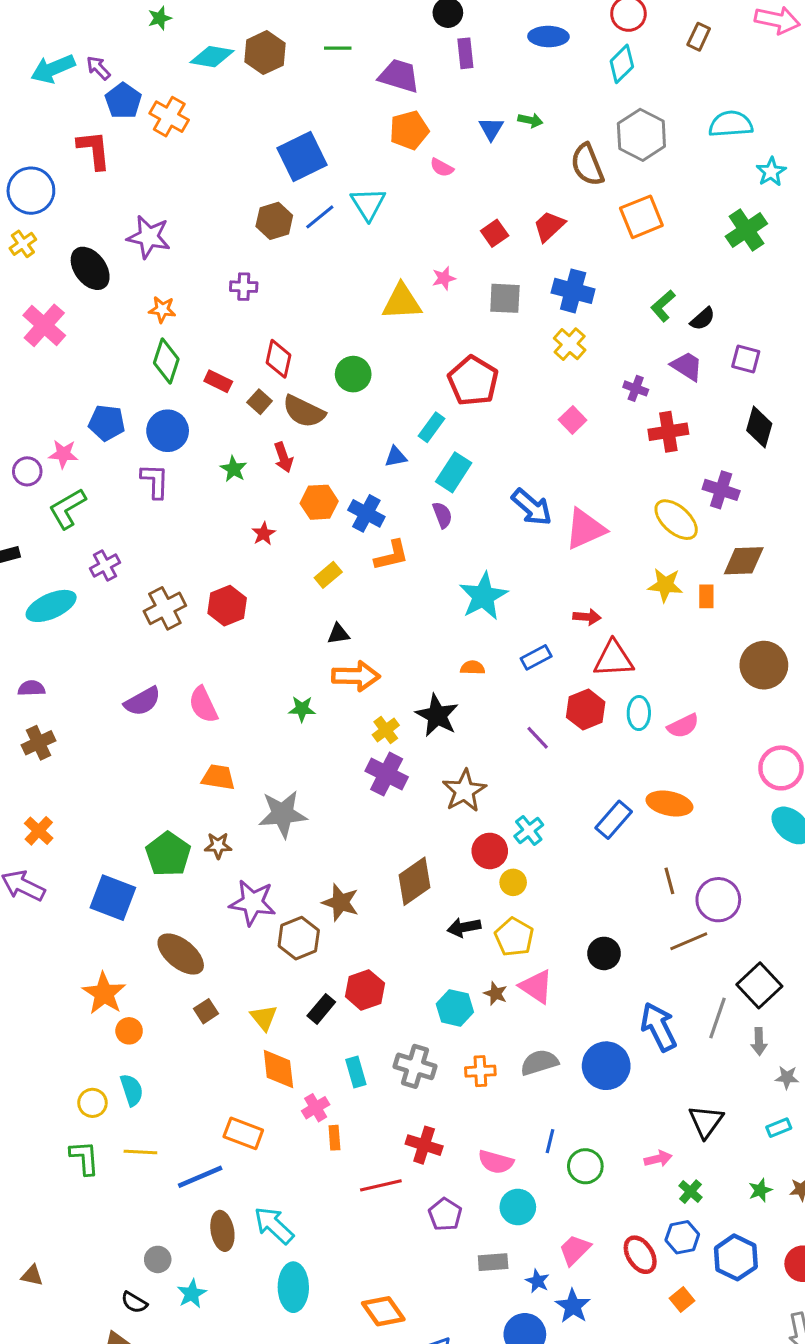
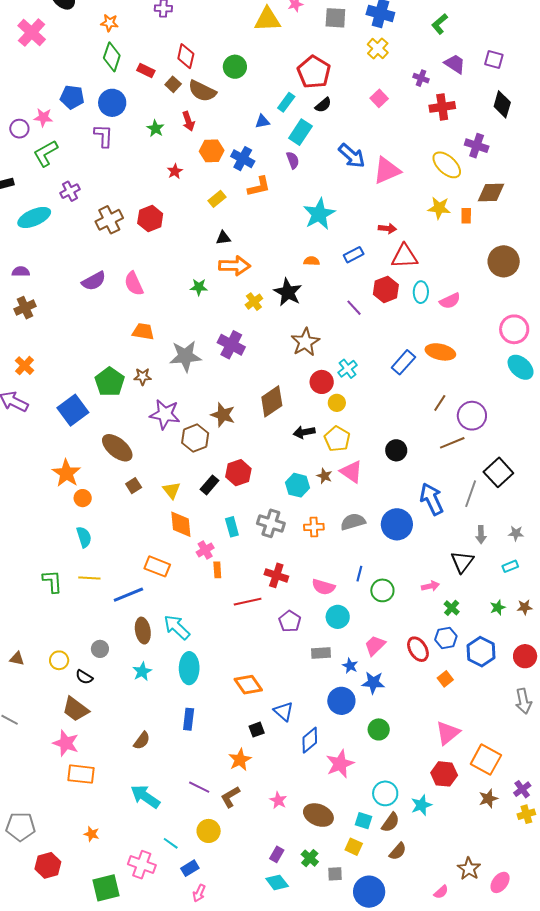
black semicircle: (703, 319) -> (323, 105), moved
purple cross: (387, 774) -> (231, 345), moved
brown line: (669, 881) -> (440, 403), turned 48
blue square: (113, 898) -> (73, 410), turned 32
gray arrow: (759, 1042) -> (481, 535), moved
yellow circle: (92, 1103) -> (59, 660), moved
cyan star: (192, 1294) -> (142, 672), moved
blue star: (573, 1306) -> (373, 683), turned -30

